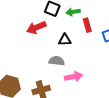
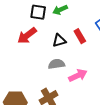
red rectangle: (87, 25) -> (80, 36), moved

